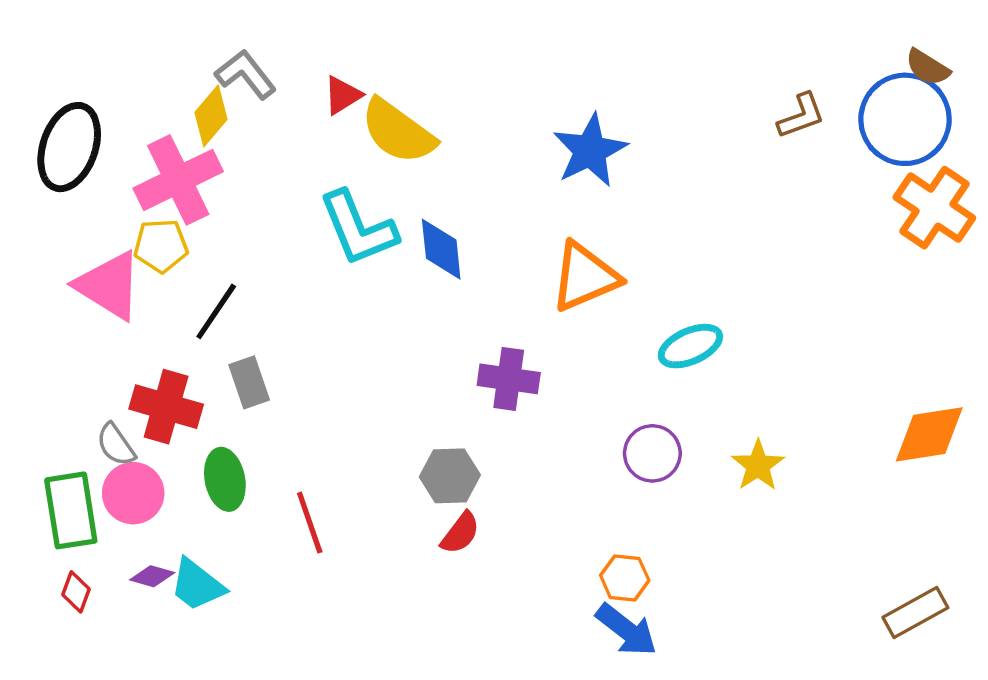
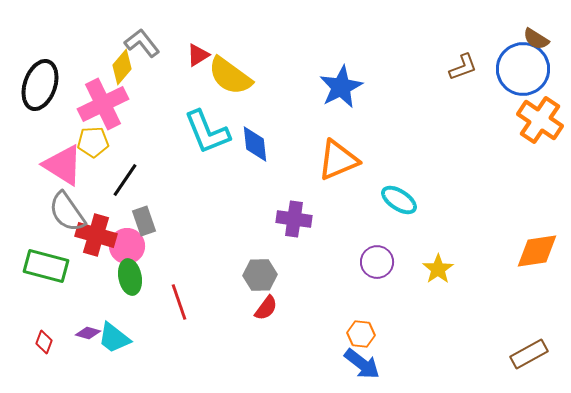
cyan ellipse: (690, 346) -> (399, 200), turned 57
gray semicircle: (116, 445) -> (67, 212), moved, size x1.6
pink circle: (133, 493) -> (127, 246), moved
green rectangle: (71, 510) -> (46, 266), moved, turned -66

